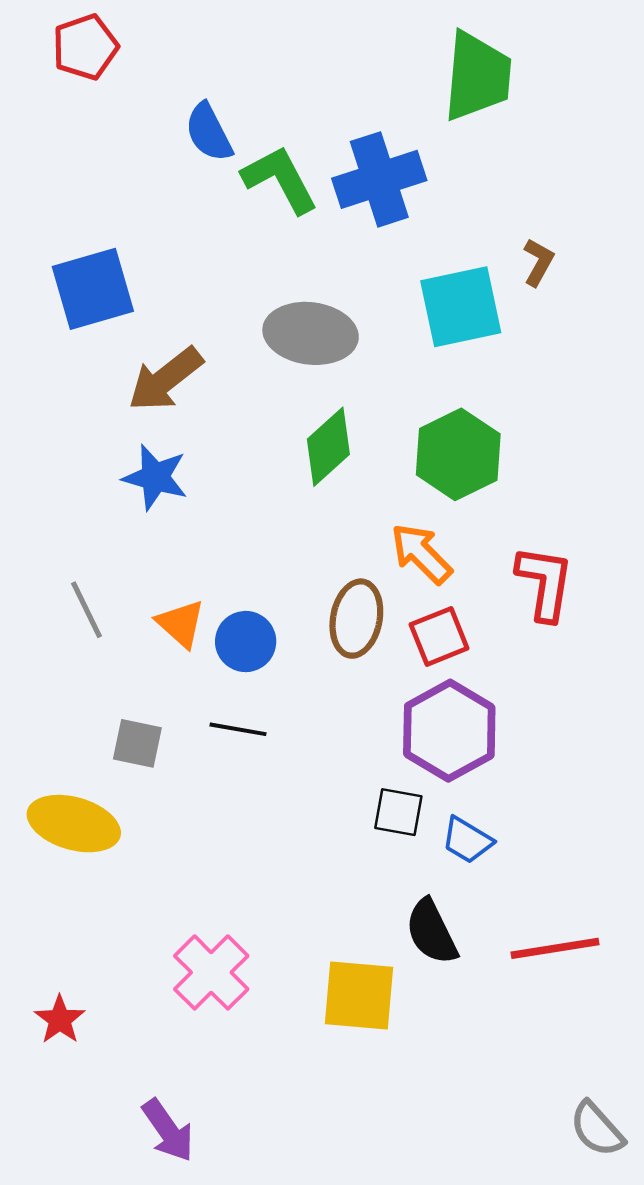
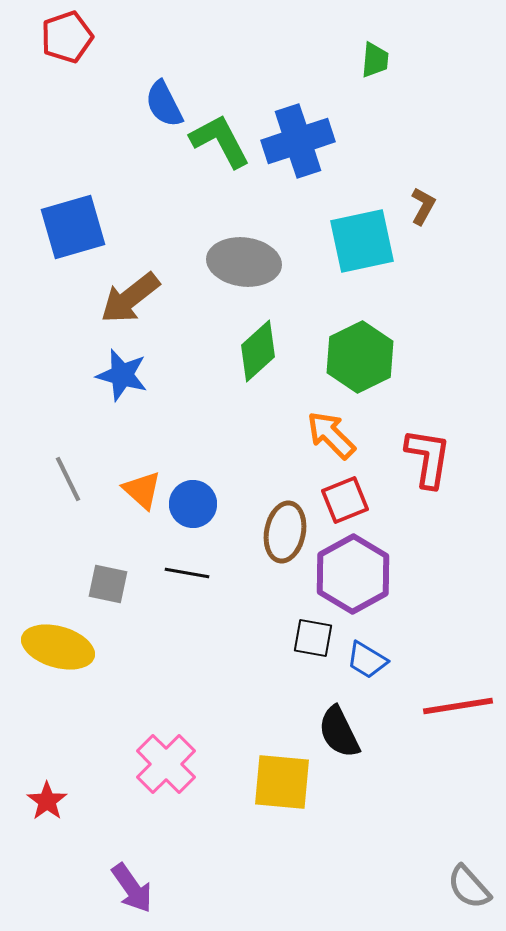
green trapezoid: (477, 76) -> (375, 60), size x0.5
brown ellipse: (356, 619) -> (285, 532), moved
red line: (555, 948) -> (458, 706), moved

